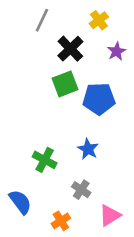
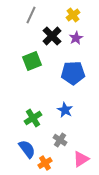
purple star: (116, 51) -> (76, 38), moved
green square: (65, 84) -> (32, 61), moved
green cross: (45, 160) -> (33, 118), turned 30
blue semicircle: (20, 202) -> (27, 149), moved

